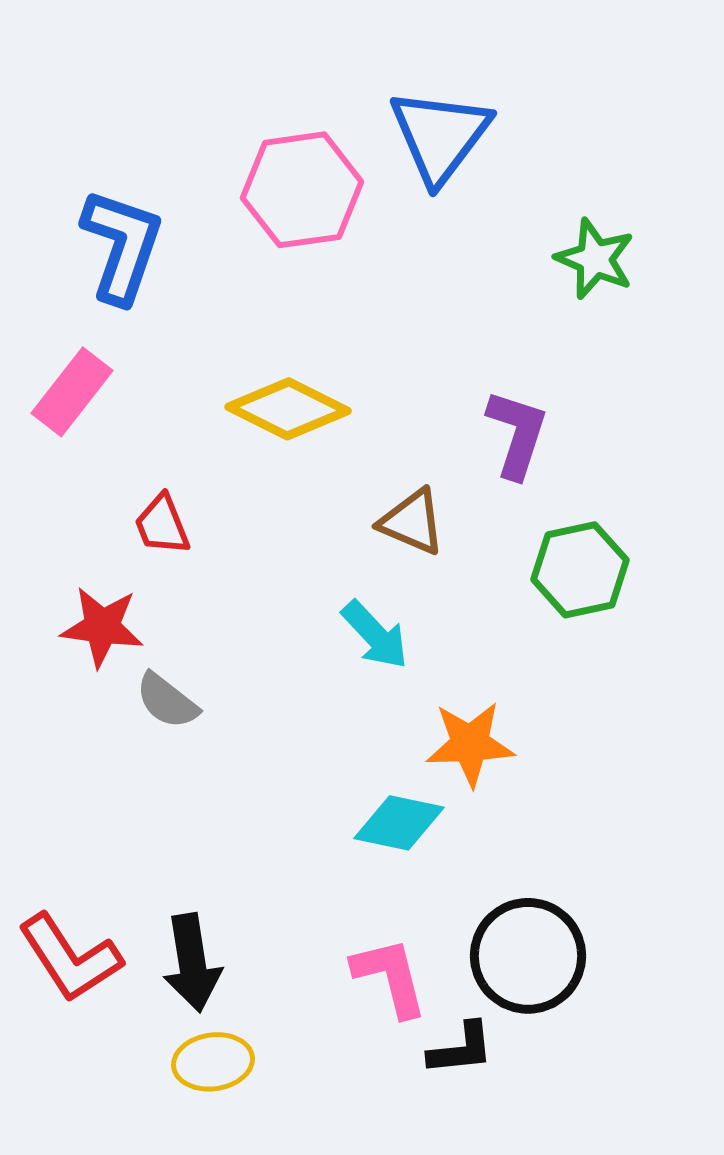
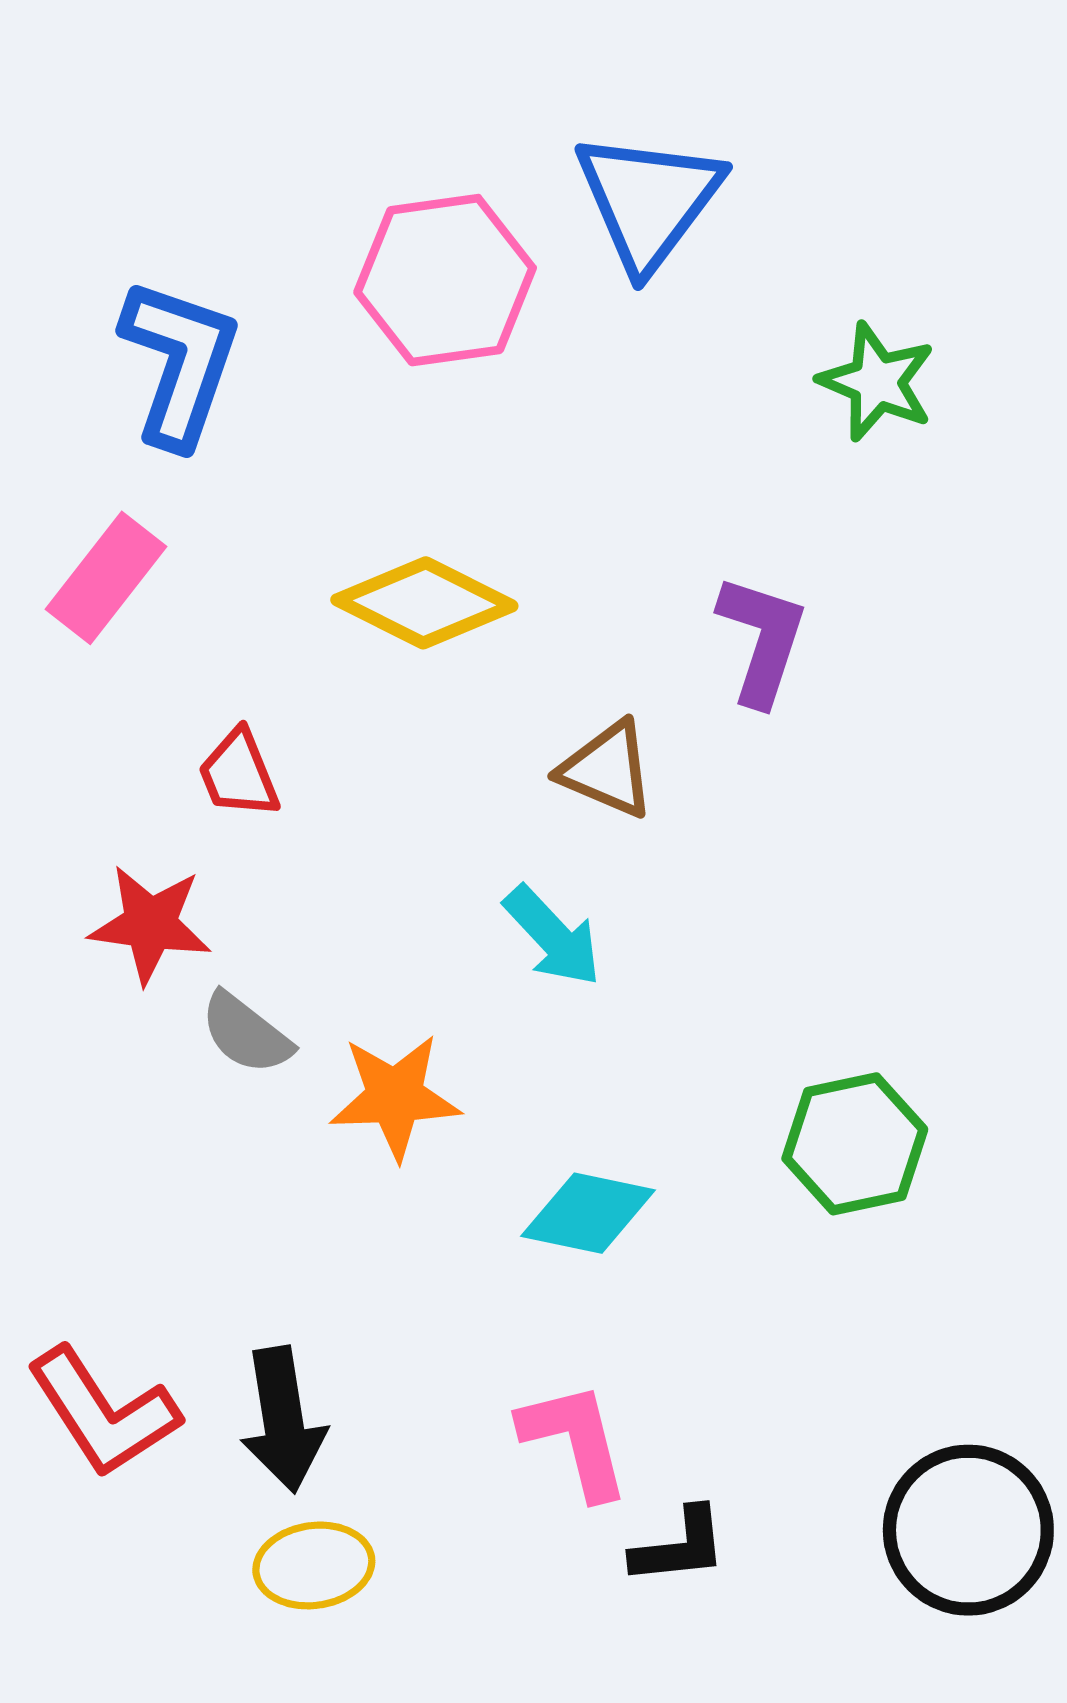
green hexagon: (580, 570) -> (855, 1144), moved
orange star: (470, 744) -> (395, 1097), moved
black circle: (528, 956) -> (968, 1530), moved

